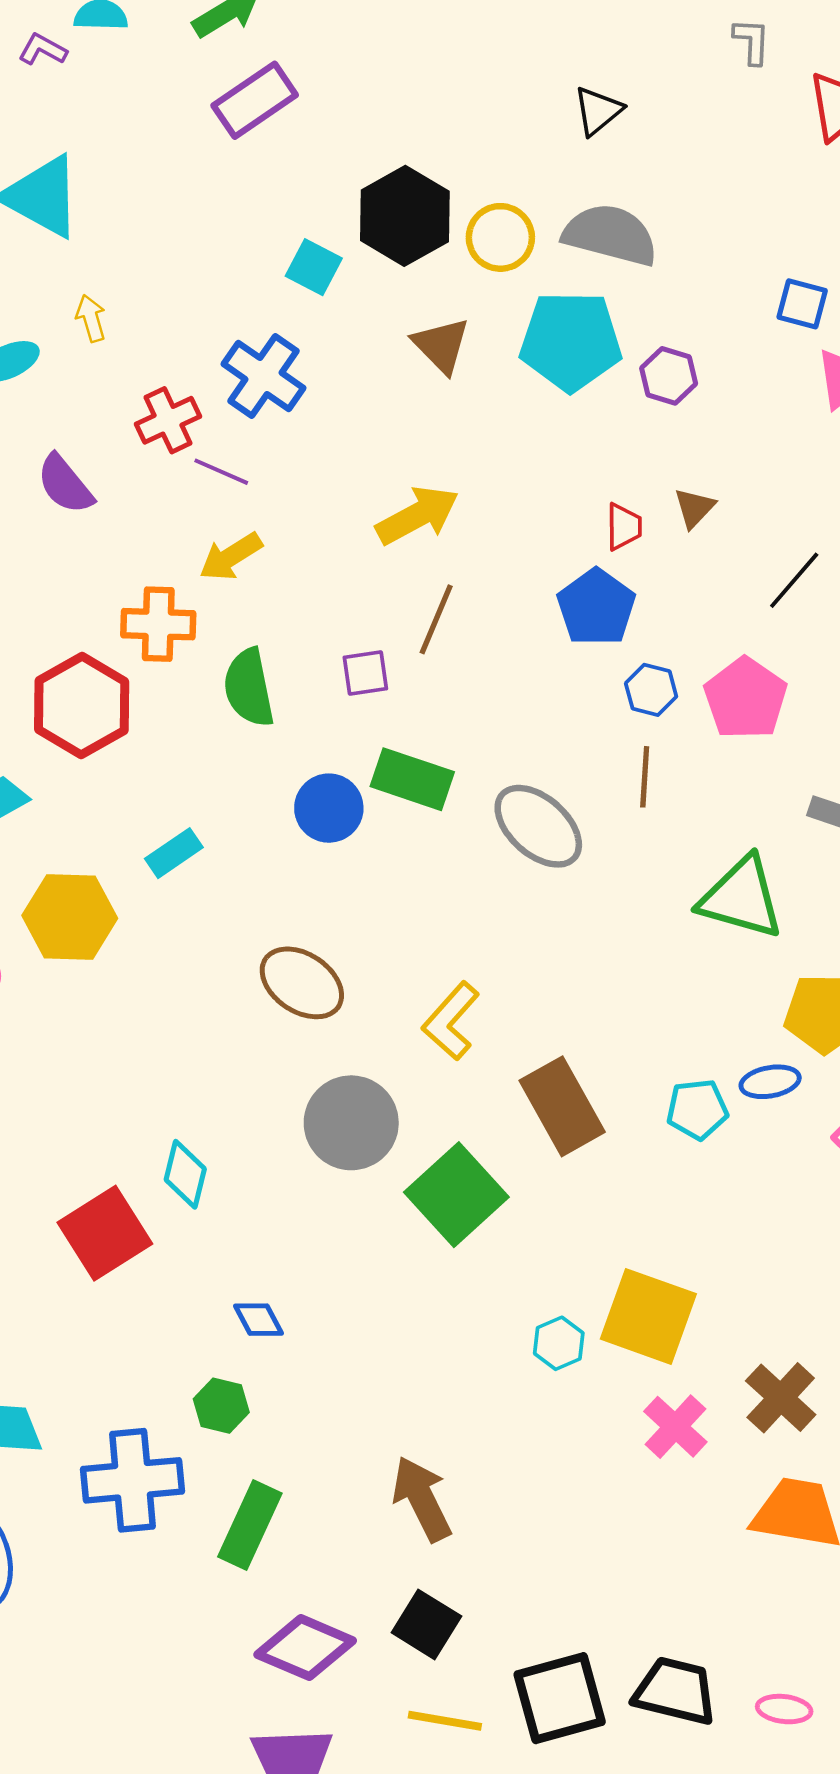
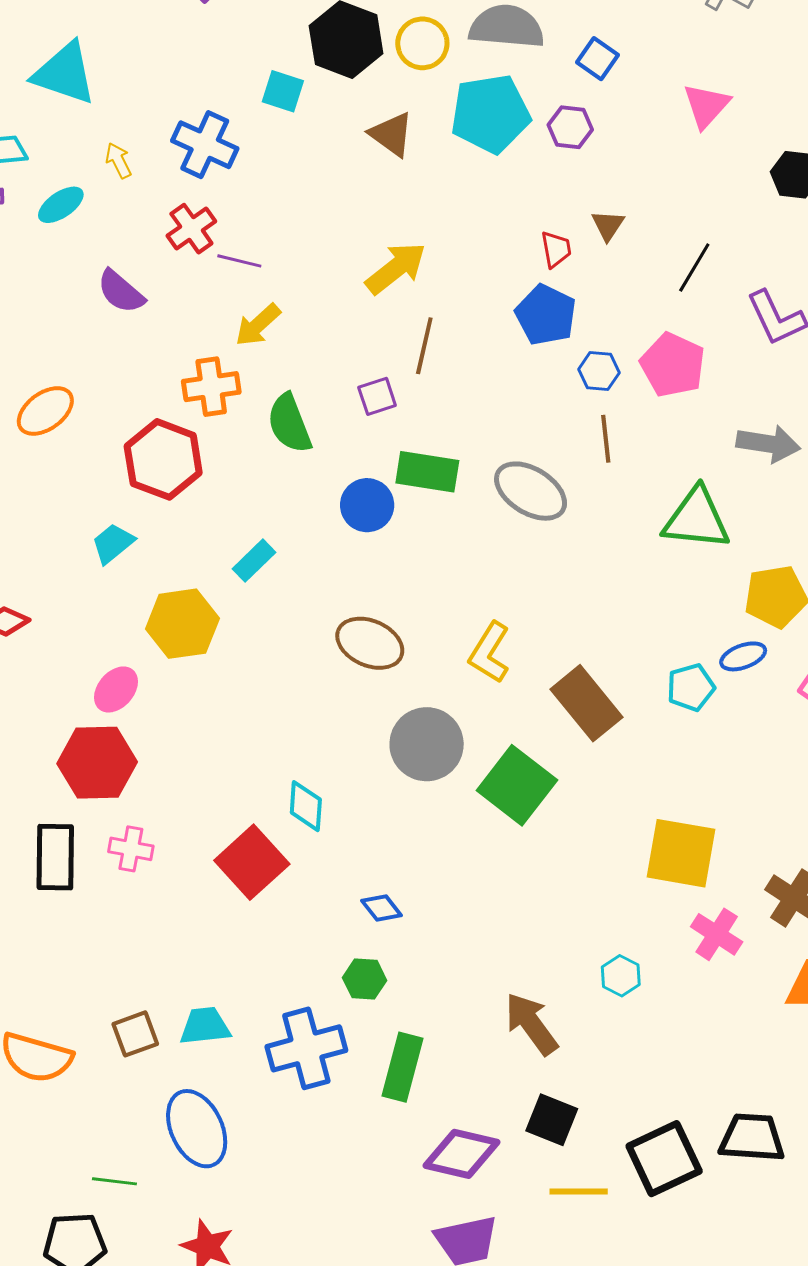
blue square: (802, 304) -> (598, 59), moved, turned 30
blue cross: (264, 376) -> (205, 145), moved
cyan hexagon: (559, 1343) -> (621, 976), moved

